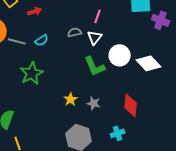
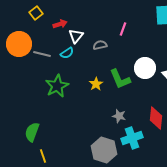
white triangle: (95, 37) -> (76, 36), moved
yellow star: (71, 99) -> (96, 84), moved
cyan cross: (118, 133) -> (132, 138), moved, size x1.5

